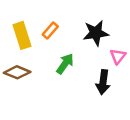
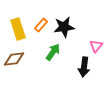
black star: (96, 33) -> (64, 27), moved
brown diamond: (17, 72) -> (14, 59), turned -30

